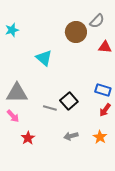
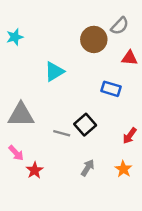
cyan triangle: (44, 58) -> (54, 72), turned 48
blue rectangle: (103, 90) -> (111, 89), moved
pink arrow: (13, 116) -> (16, 153), moved
gray arrow: (71, 136) -> (88, 168), turned 136

